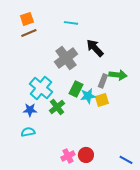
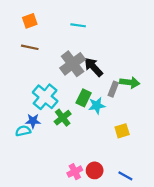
brown line: (29, 33) -> (30, 47), moved, turned 35
black arrow: (95, 48) -> (93, 67), moved
yellow square: (102, 100) -> (122, 131), moved
cyan semicircle: (28, 132) -> (23, 131), moved
blue line: (126, 160) -> (125, 176), moved

